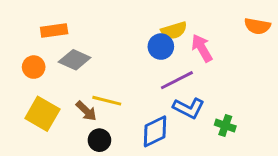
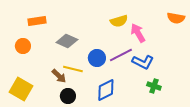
blue circle: (161, 47) -> (97, 58), moved
gray diamond: (75, 60) -> (67, 41), moved
blue L-shape: (189, 108) -> (143, 62), moved
yellow square: (42, 114) -> (21, 89), moved

